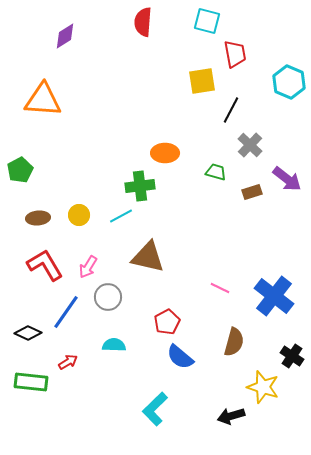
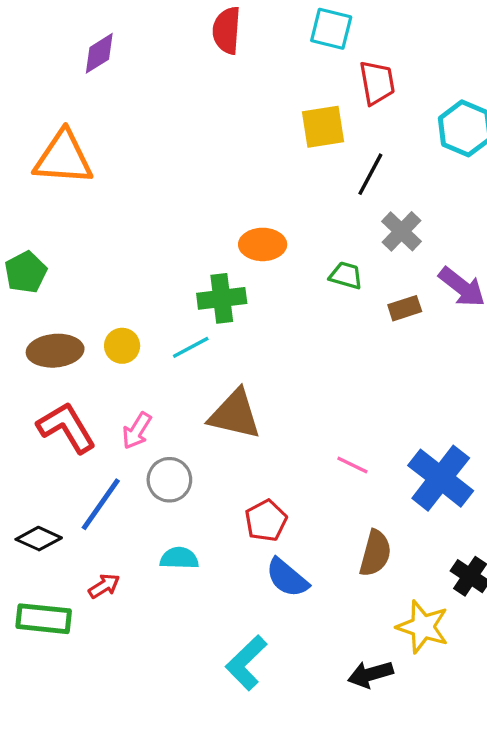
brown ellipse: (38, 218) -> (55, 351), size x1.4

